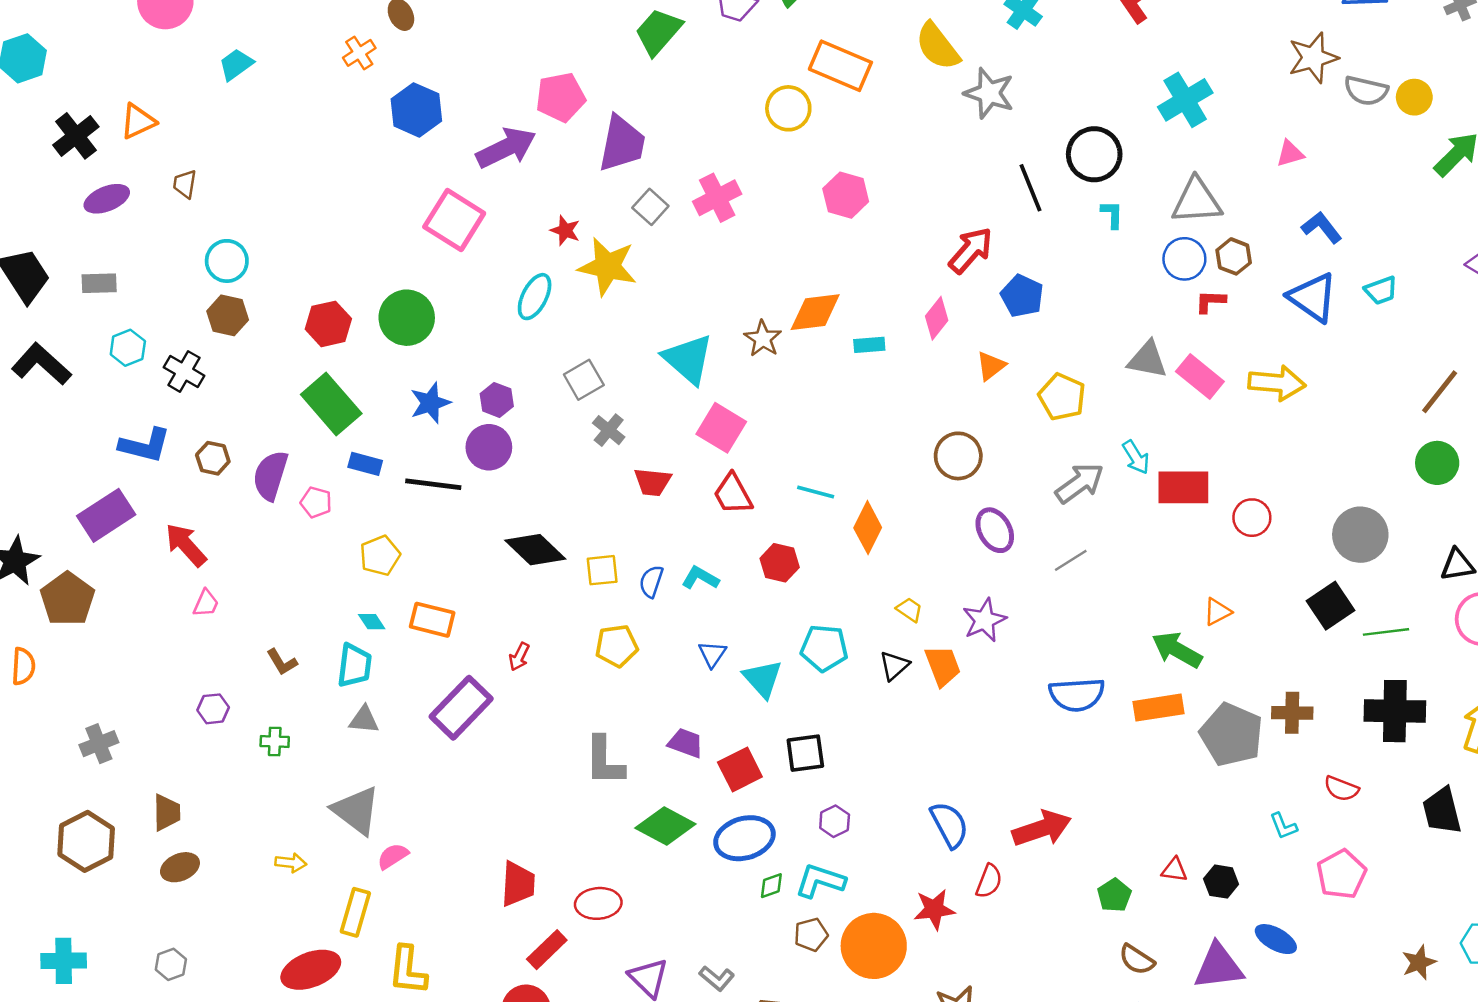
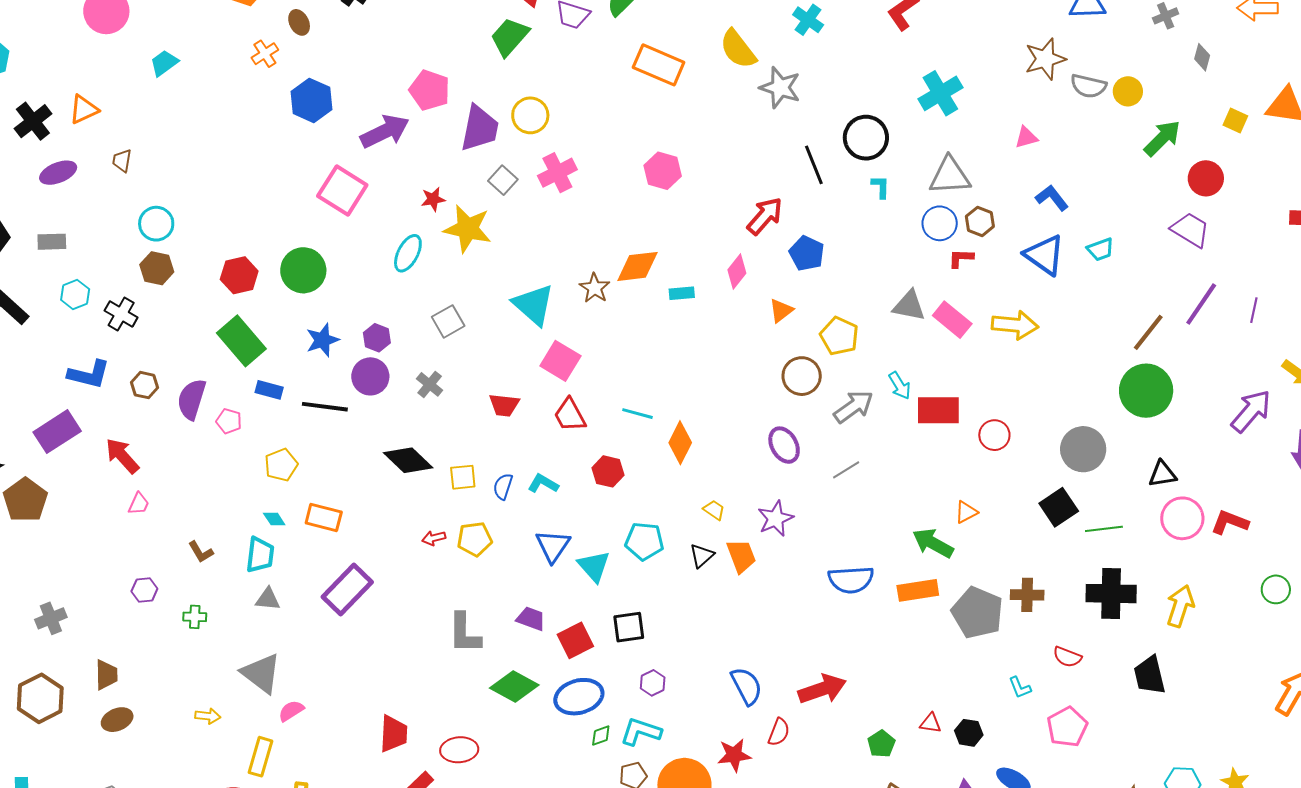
pink pentagon: (561, 97) -> (429, 90), turned 30
yellow circle: (788, 108) -> (530, 115), moved
red star: (565, 230) -> (433, 199), turned -30
gray cross: (609, 430) -> (430, 384), moved
brown circle: (958, 456) -> (802, 376), moved
green circle: (1437, 463) -> (1146, 391), size x1.5
blue triangle: (712, 654) -> (553, 546), size x1.5
red arrow: (519, 657) -> (434, 538), moved, turned 50

